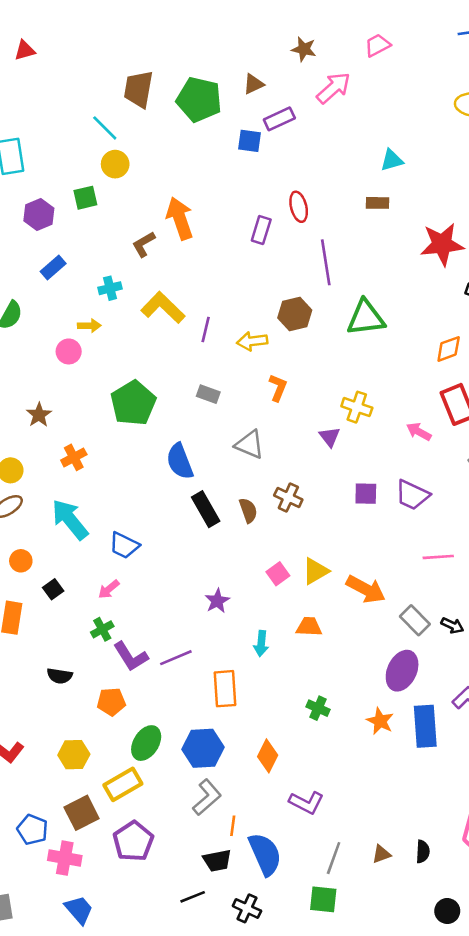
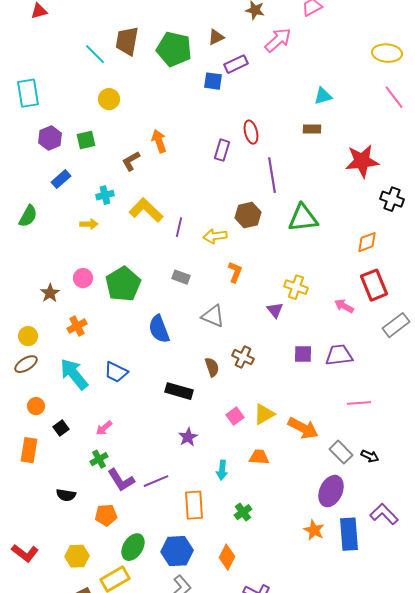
cyan line: (105, 128) -> (95, 54), moved
green square: (85, 198) -> (86, 140), moved
orange arrow: (180, 218) -> (159, 141), size x0.7
pink circle: (69, 351) -> (83, 278), moved
purple trapezoid: (412, 495) -> (339, 355), turned 148
black rectangle: (206, 509) -> (179, 391), moved, turned -44
blue trapezoid: (124, 545) -> (116, 372), moved
green cross: (318, 708) -> (243, 512), moved, turned 30

